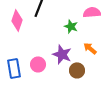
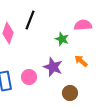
brown circle: (77, 70) -> (70, 93), moved

